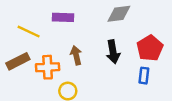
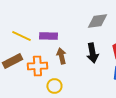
purple rectangle: (63, 17) -> (48, 36), moved

